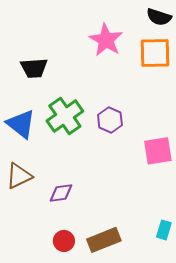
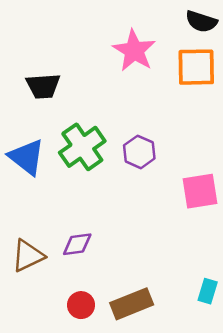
brown triangle: (19, 176) -> (28, 256), moved

